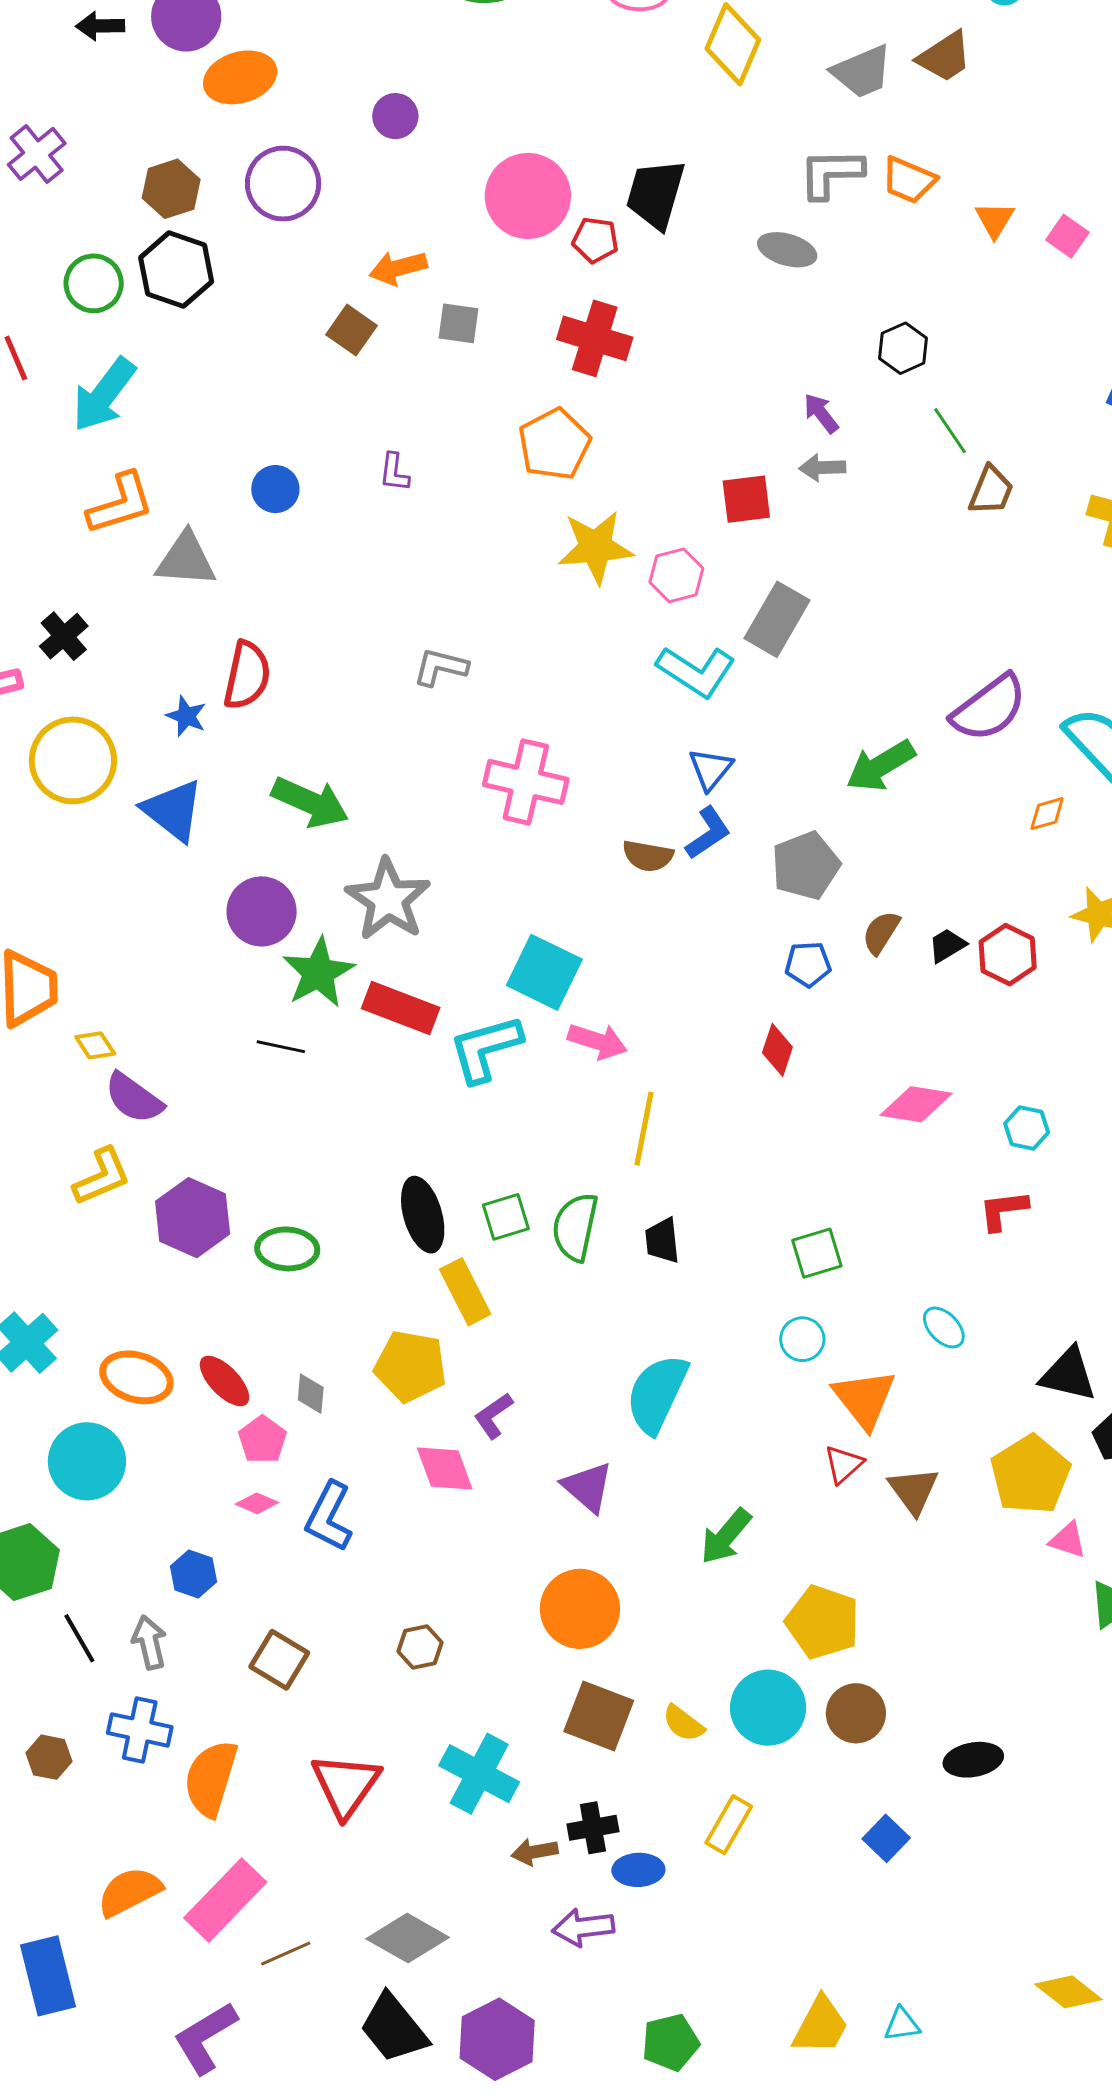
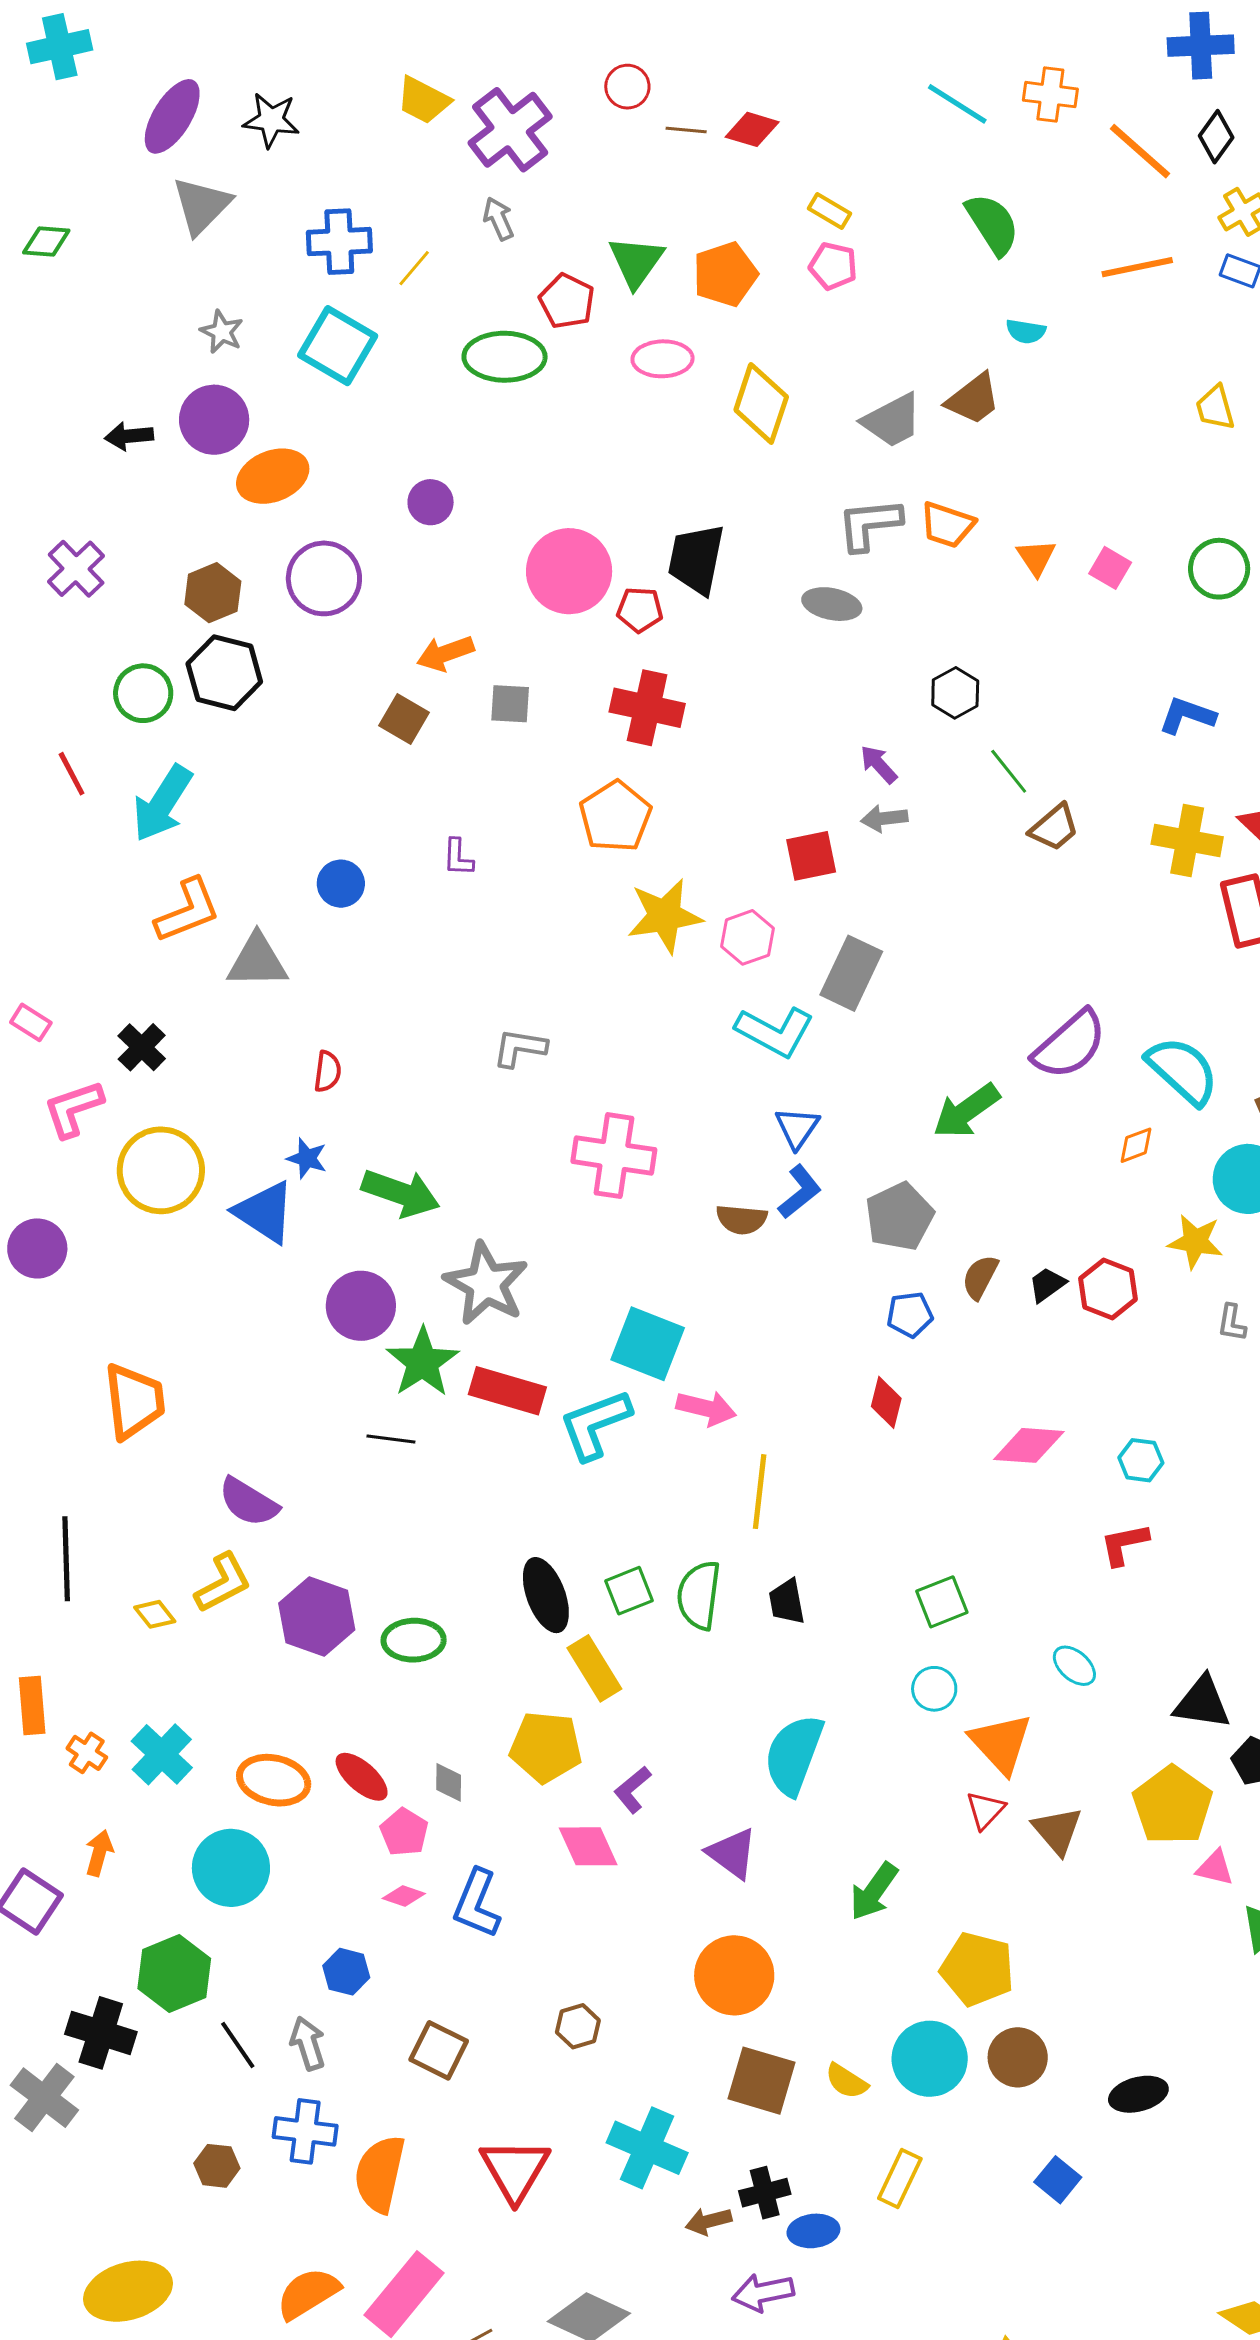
brown trapezoid: (991, 490) -> (1054, 828), turned 32
red semicircle: (247, 675) -> (328, 1072), size x0.6
blue star: (186, 716) -> (307, 1158), moved
yellow diamond: (95, 1045) -> (155, 1614), moved

